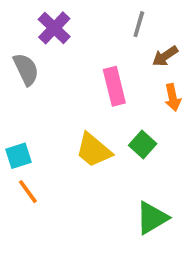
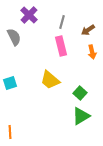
gray line: (139, 24) -> (62, 22), moved
green square: (143, 145) -> (80, 93), moved
orange line: (28, 192) -> (10, 132), moved, turned 32

